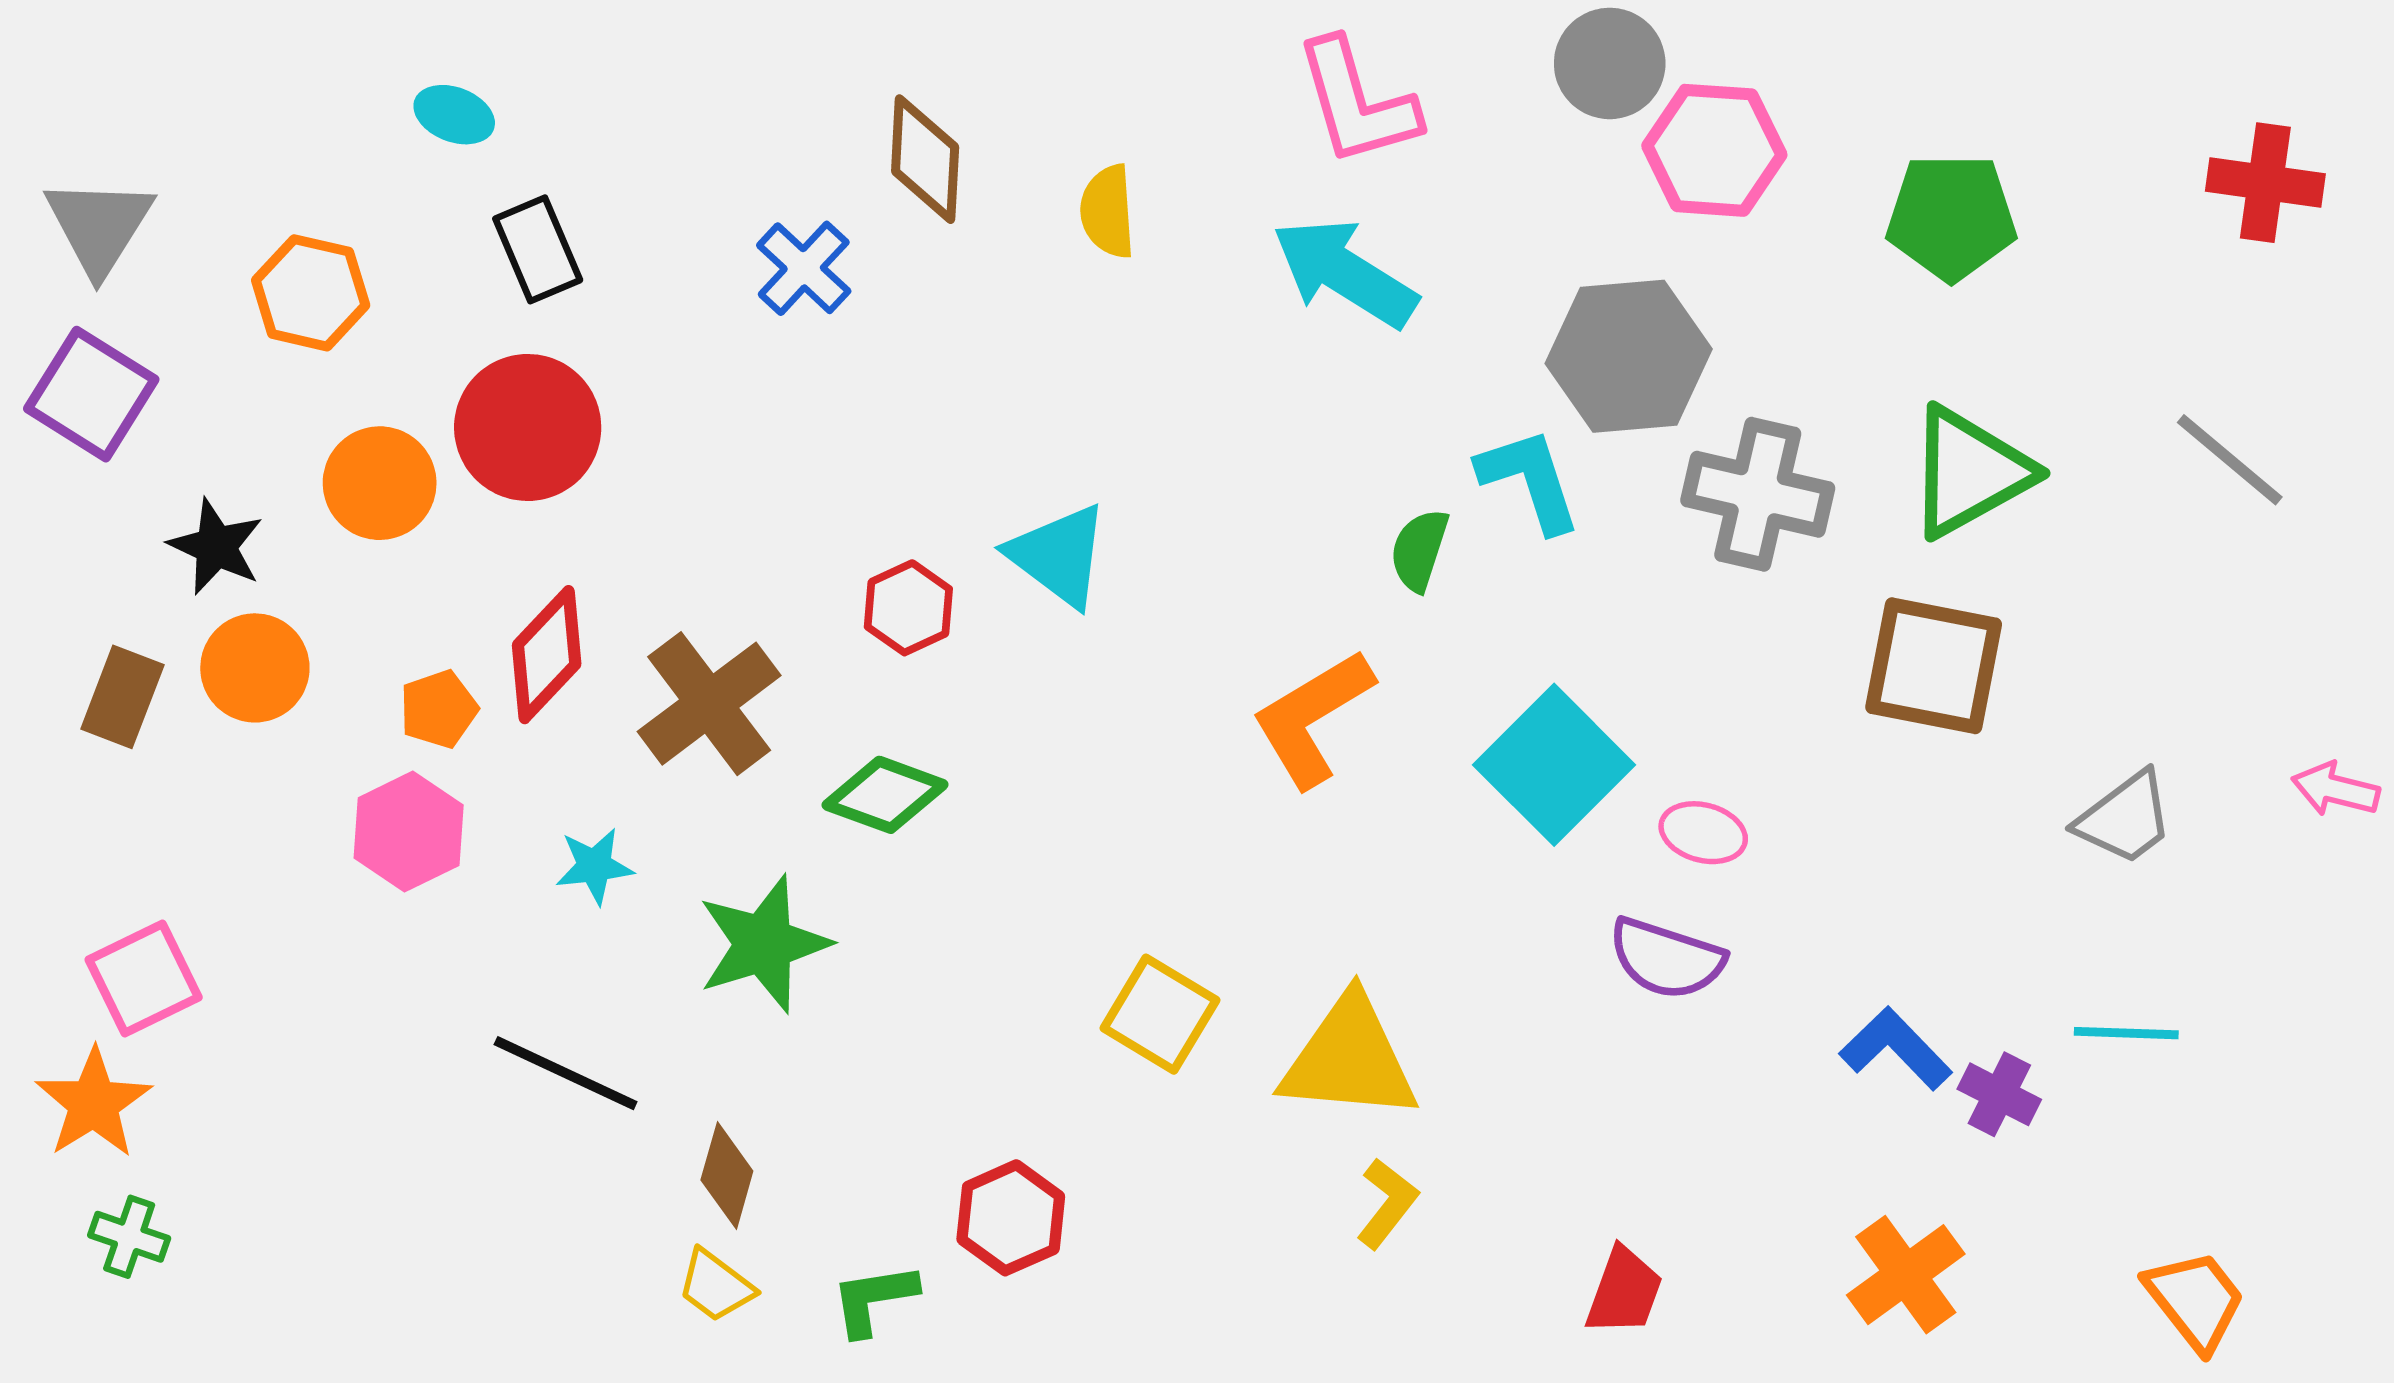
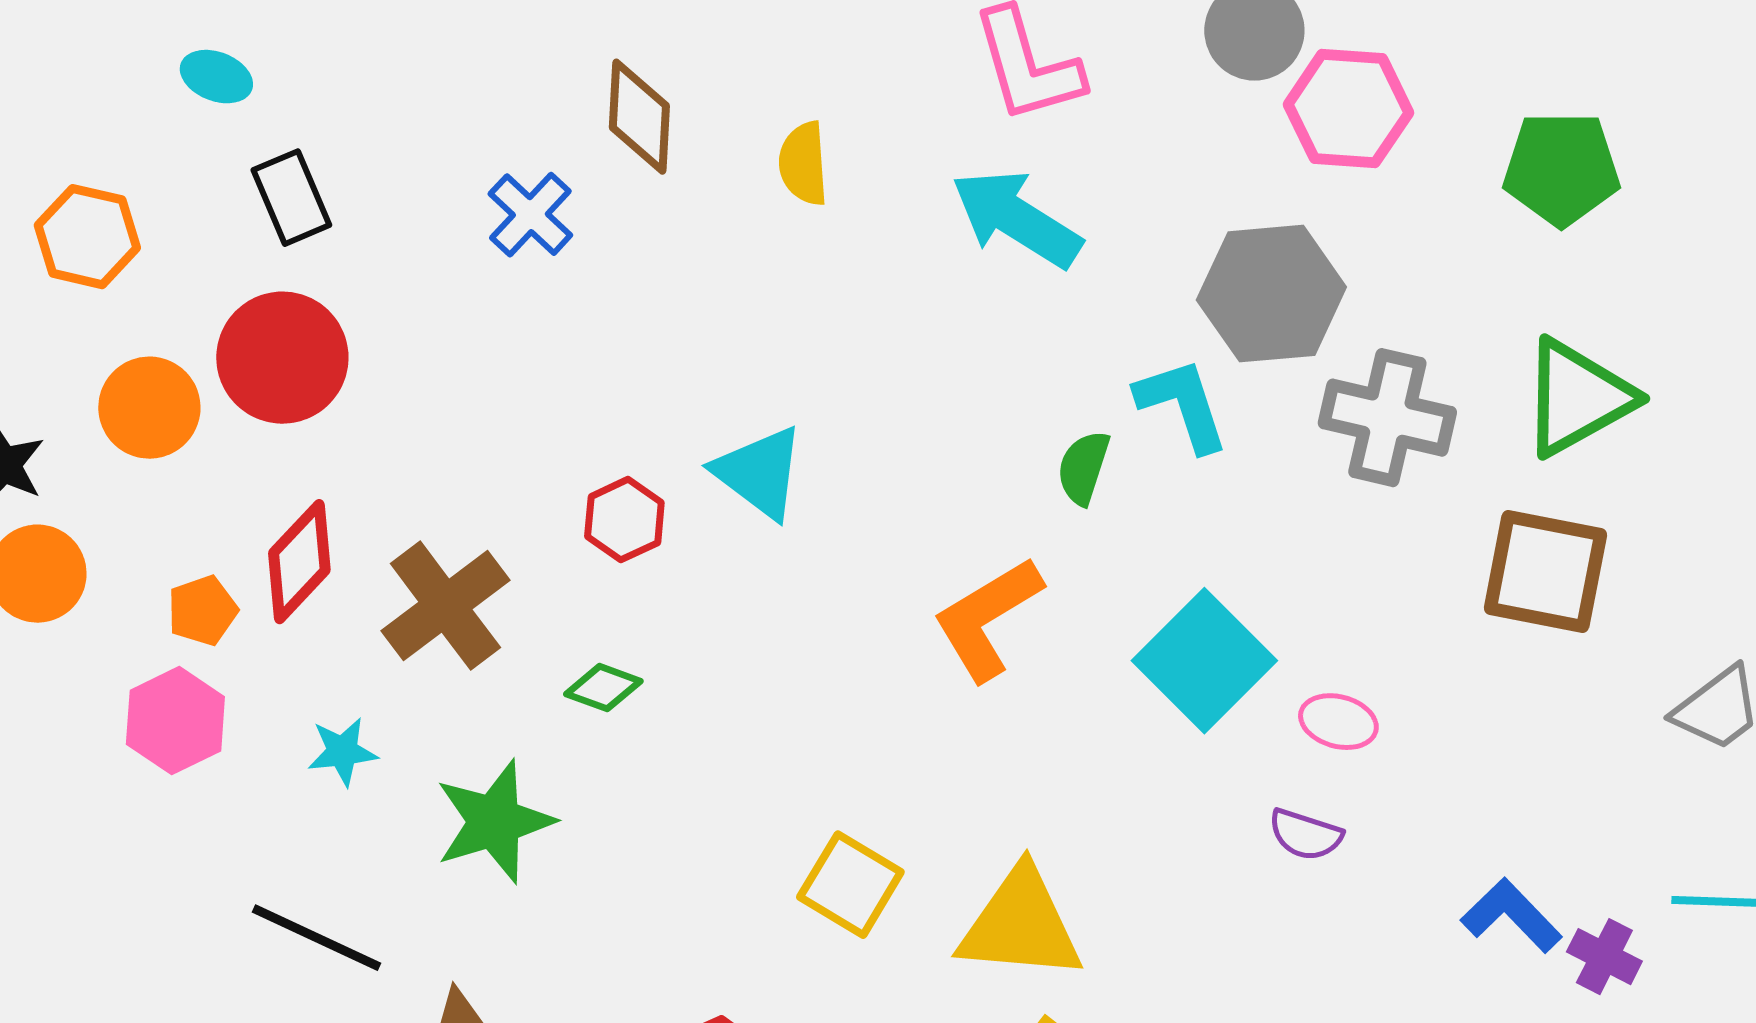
green diamond: (885, 795) -> (603, 688), size x0.7
purple semicircle: (1666, 958) -> (1305, 835), size x0.7

